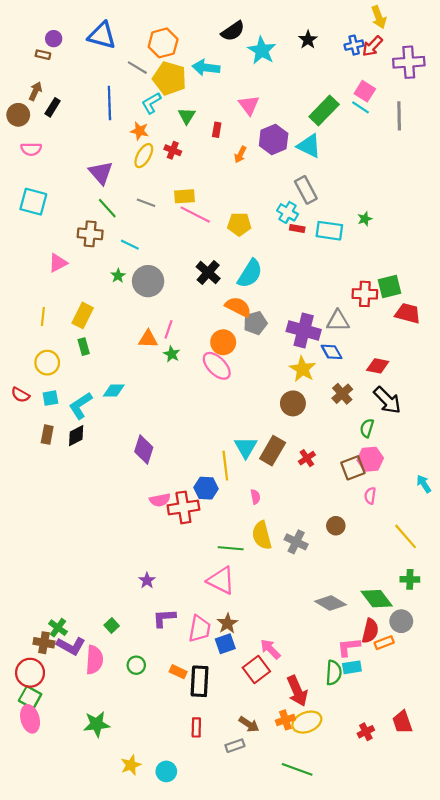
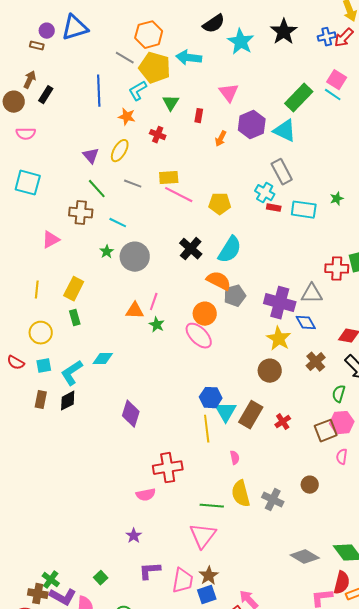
blue triangle: (102, 35) -> (75, 28), moved, turned -32
black star: (308, 40) -> (284, 32), size x1.5
yellow ellipse: (144, 156) -> (120, 151), moved
purple triangle: (101, 173) -> (91, 156), size x0.7
blue hexagon: (206, 488) -> (211, 398), moved
pink semicircle: (160, 500) -> (146, 495), moved
pink triangle: (221, 580) -> (203, 536), turned 40

